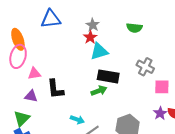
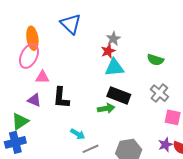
blue triangle: (51, 19) -> (71, 24), turned 40
green semicircle: (134, 28) -> (155, 60), moved

